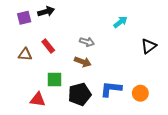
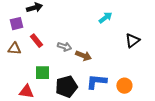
purple square: (24, 18) -> (16, 24), moved
gray arrow: (87, 42) -> (64, 47), moved
brown arrow: (83, 62) -> (83, 56), moved

